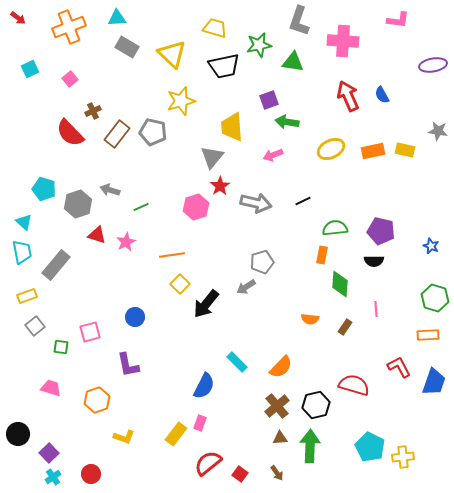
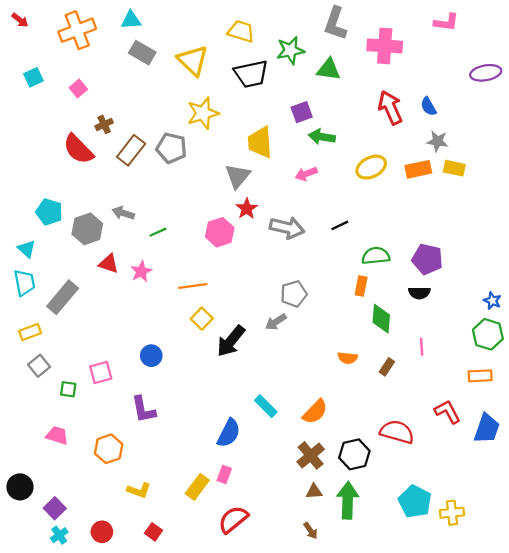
gray star: (438, 131) -> (437, 141), moved
blue star: (431, 246) -> (492, 301), moved
red square: (240, 474) -> (154, 532), moved

